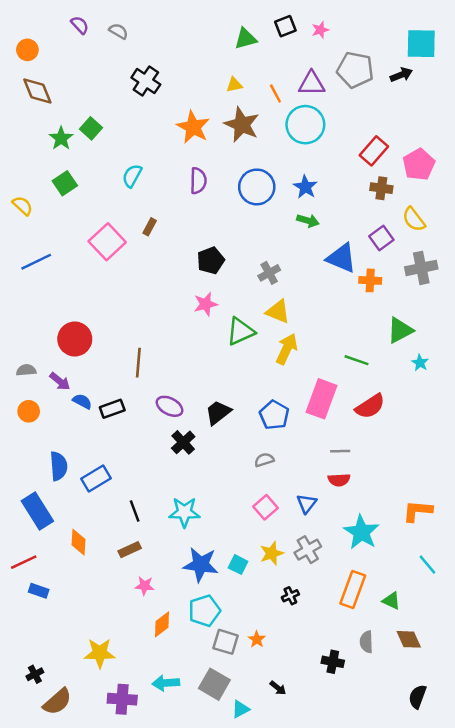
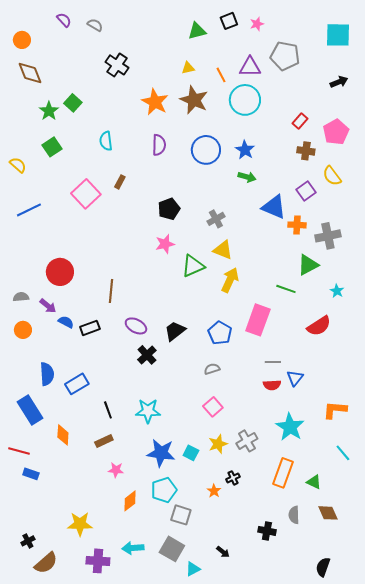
black arrow: (401, 75) -> (339, 82), moved
red rectangle: (374, 151) -> (300, 121), size x0.7
cyan semicircle: (132, 176) -> (106, 141), turned -36
gray cross: (421, 268) -> (328, 236), moved
green triangle: (400, 330) -> (308, 265), moved
red semicircle: (370, 406) -> (319, 326), moved
blue triangle: (307, 504) -> (295, 378), moved
red line: (24, 562) -> (19, 451), turned 40
orange star: (257, 639) -> (214, 491), moved
black semicircle: (418, 697) -> (323, 567), moved

